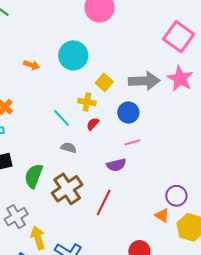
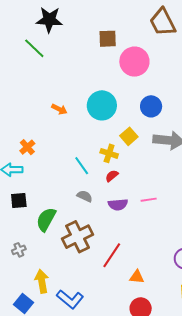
blue circle: (128, 112) -> (151, 106), moved
purple semicircle: (116, 165) -> (118, 205), moved
orange triangle: (162, 215) -> (137, 277), moved, turned -35
gray cross: (16, 217) -> (19, 250), moved, size x0.6

